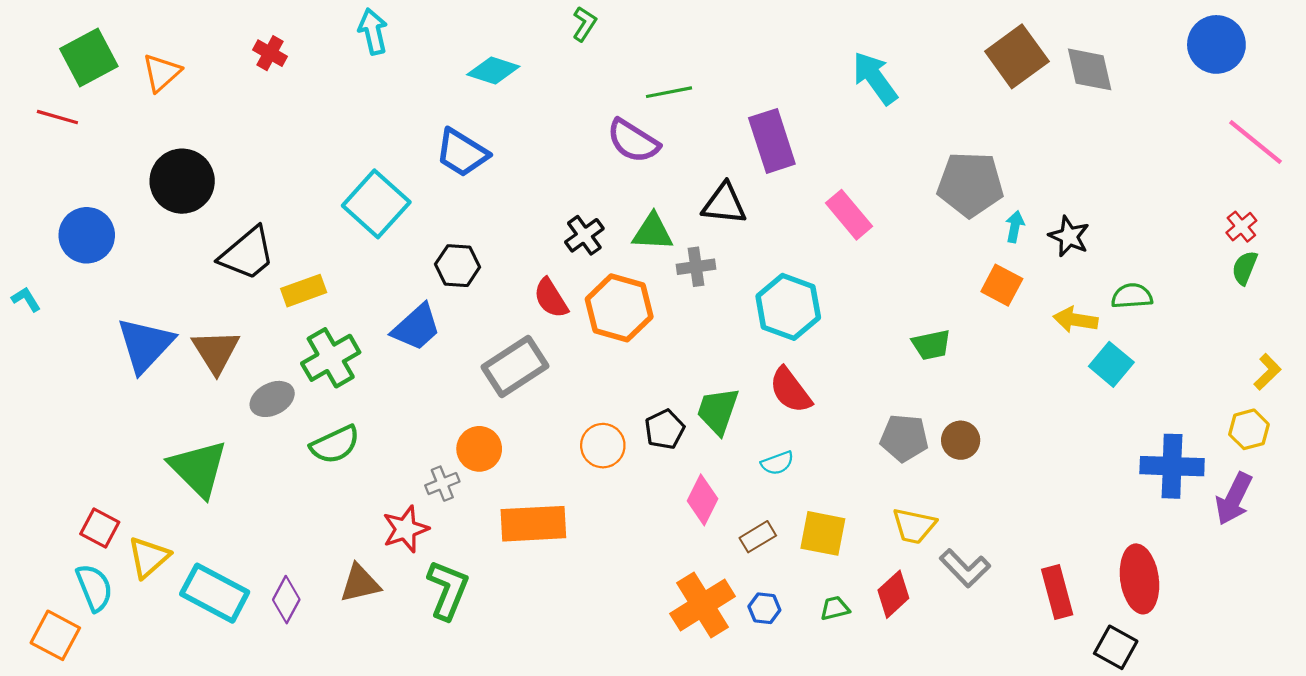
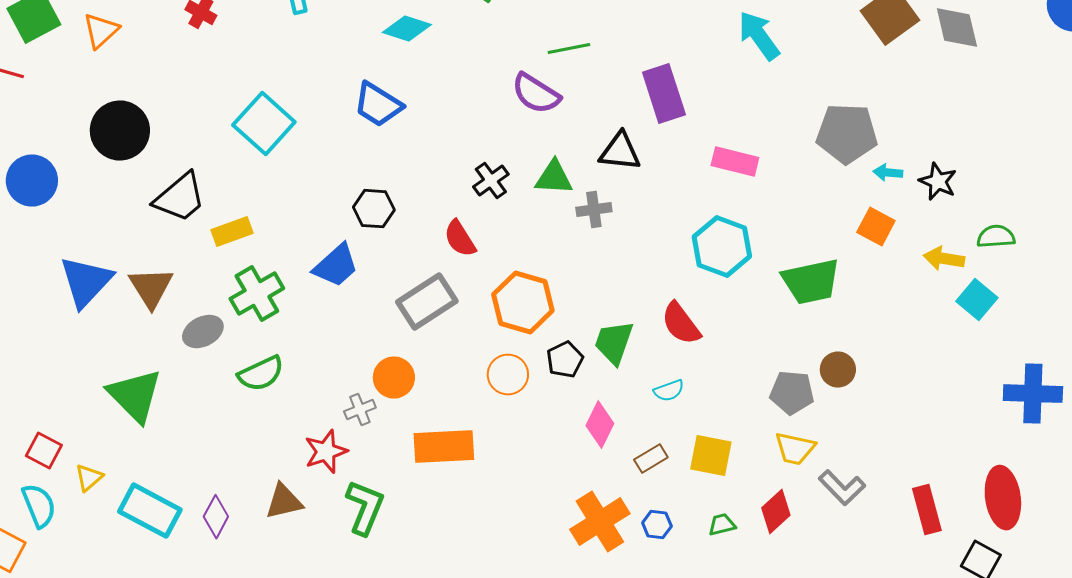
cyan square: (376, 204) -> (264, 124), moved
pink rectangle: (849, 215) -> (735, 162), turned -36
cyan arrow: (1015, 227) -> (888, 173), turned -96
cyan hexagon: (788, 307) -> (722, 247), moved
orange hexagon: (619, 308) -> (523, 303), moved
green trapezoid: (931, 345) -> (811, 282), size x1.6
gray pentagon: (904, 438) -> (792, 393), moved
yellow triangle: (149, 557) -> (89, 478), size x0.7

